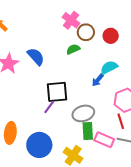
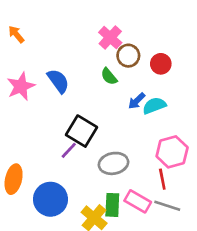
green semicircle: (73, 49) -> (109, 76), turned -112
blue arrow: (98, 80) -> (137, 101), moved
black square: (57, 92) -> (81, 131), turned 30
green rectangle: (88, 131) -> (112, 205), moved

